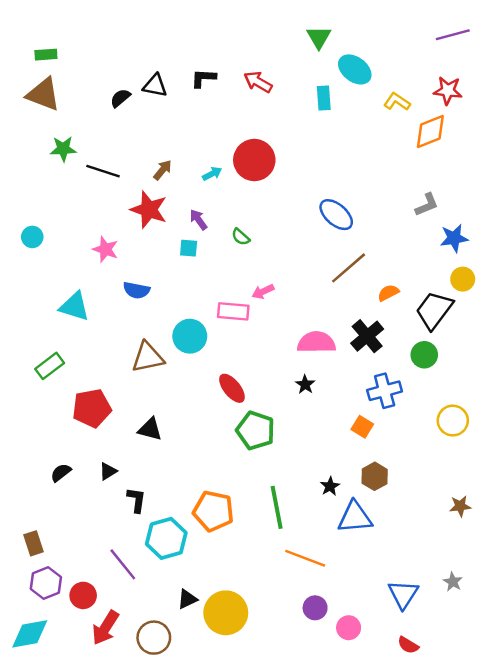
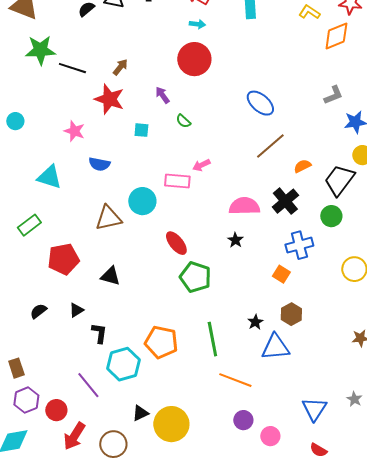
green star: (63, 149) -> (40, 50), size x1.4
cyan arrow: (212, 174) -> (197, 24), moved, turned 35
purple arrow: (198, 220) -> (162, 95), moved

